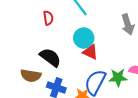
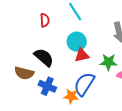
red triangle: (90, 52) -> (82, 55), turned -42
green star: (118, 78) -> (108, 62), moved

